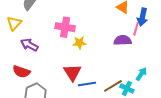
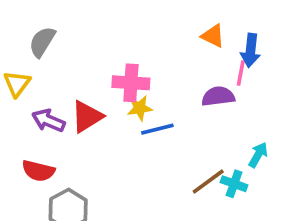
pink cross: (65, 27) -> (131, 83), moved
red triangle: (72, 72) -> (87, 117), moved, turned 36
blue line: (87, 84) -> (157, 129), moved

